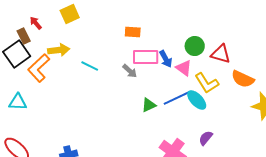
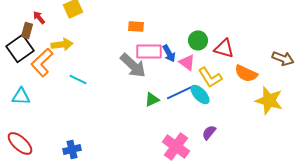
brown rectangle: (24, 36) -> (27, 30), turned 42
cyan line: (90, 66) -> (78, 79), moved
gray arrow: (130, 71) -> (133, 65), size x1.8

